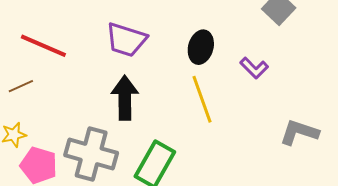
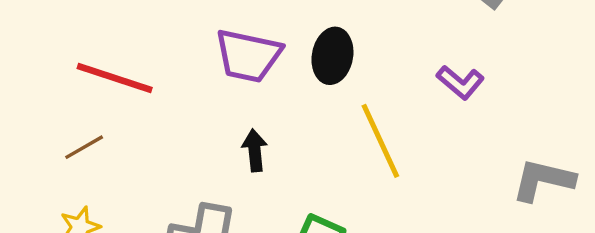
black ellipse: (201, 47) -> (332, 56), moved
black arrow: (125, 98) -> (255, 150), size x0.6

